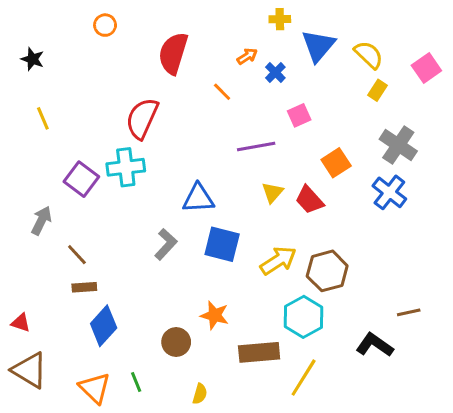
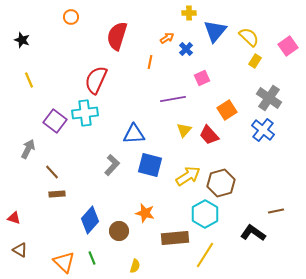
orange line: (222, 92) -> (150, 62), turned 56
blue diamond: (104, 326) -> (90, 220), moved
brown triangle: (30, 370) -> (20, 250), size x0.6

